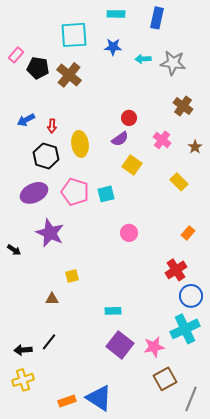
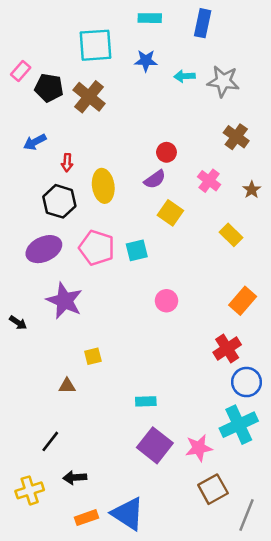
blue arrow: (26, 120) -> (35, 142), moved
orange rectangle: (188, 233) -> (243, 301), size x1.5
black line: (49, 342) -> (50, 441), moved
black arrow: (23, 350) -> (75, 478), moved

